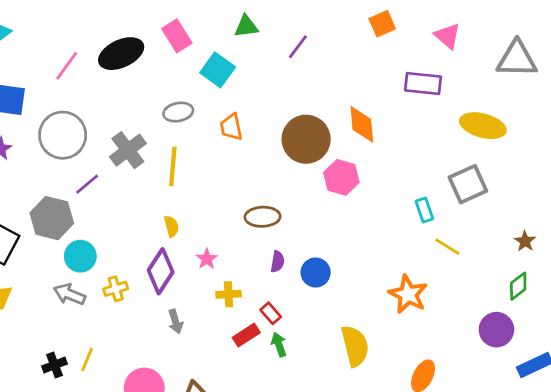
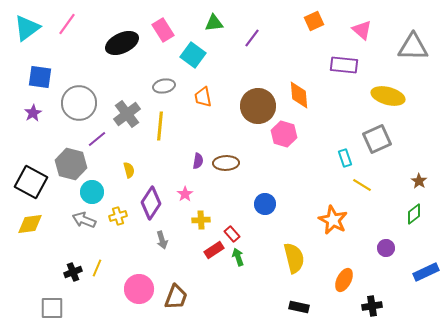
pink line: (67, 66) -> (67, 24), moved
yellow semicircle: (171, 226) -> (129, 170), moved
purple semicircle: (277, 262) -> (198, 161), moved
purple circle: (496, 330) -> (386, 248), moved, size x0.7

